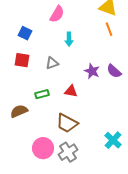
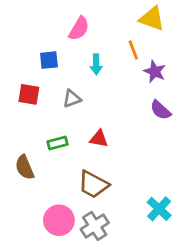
orange line: (109, 29) -> (133, 50), moved
blue square: (25, 33) -> (49, 60), moved, turned -32
purple star: (92, 71) -> (155, 72), moved
brown semicircle: (19, 111) -> (25, 167), turned -90

